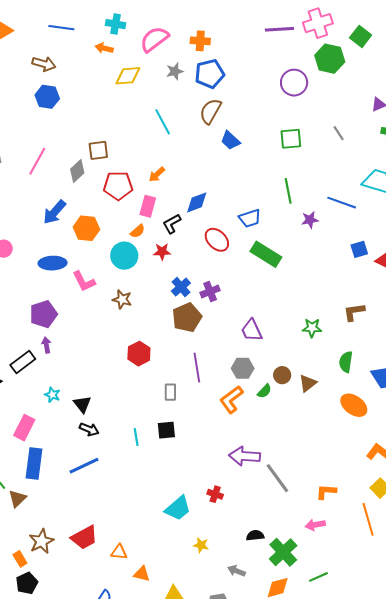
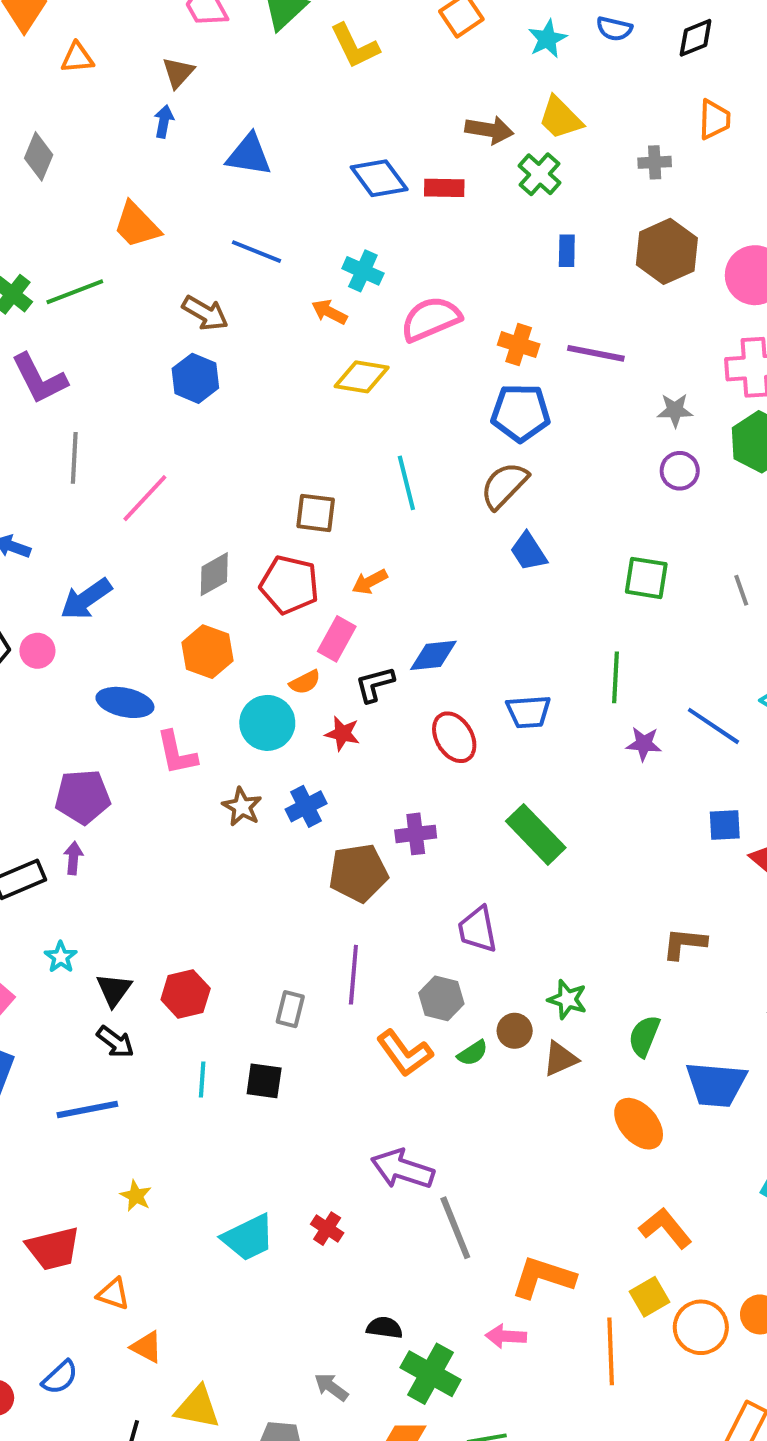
purple line: (279, 29) -> (596, 353), moved
gray star: (175, 71) -> (675, 410), moved
purple circle: (294, 83) -> (680, 471), size x0.7
brown square: (98, 150) -> (316, 513), moved
gray diamond: (77, 171) -> (214, 574), moved
blue arrow: (54, 212) -> (86, 599), moved
green rectangle: (266, 254) -> (536, 834), moved
blue cross: (181, 287) -> (306, 806), moved
green star: (312, 328) -> (567, 999), moved
red hexagon: (139, 354) -> (186, 994), moved
orange L-shape: (231, 399) -> (405, 1053), turned -104
orange L-shape: (326, 492) -> (543, 1277), size x1.5
yellow star: (201, 545) -> (136, 1196), moved
green cross: (283, 552) -> (431, 1374), turned -32

